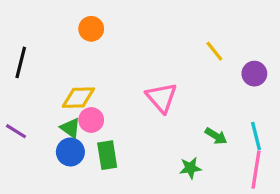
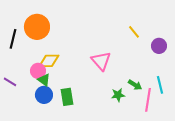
orange circle: (91, 29) -> (37, 27), moved, size x1.6
pink circle: (91, 120) -> (38, 71), moved
green star: (190, 168) -> (118, 95), moved
pink line: (256, 170) -> (148, 100), moved

